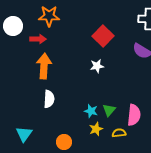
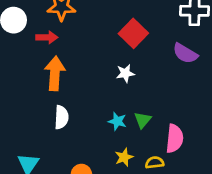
green triangle: (109, 110) -> (143, 120), moved
cyan star: (91, 111) -> (117, 121), moved

